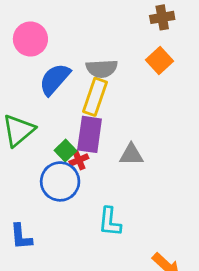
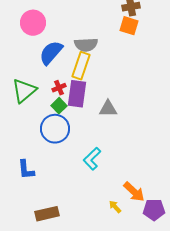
orange square: (160, 60) -> (129, 26), moved, turned -30
red cross: (79, 160) -> (59, 88), moved
cyan L-shape: (110, 222) -> (92, 159), turned 40

